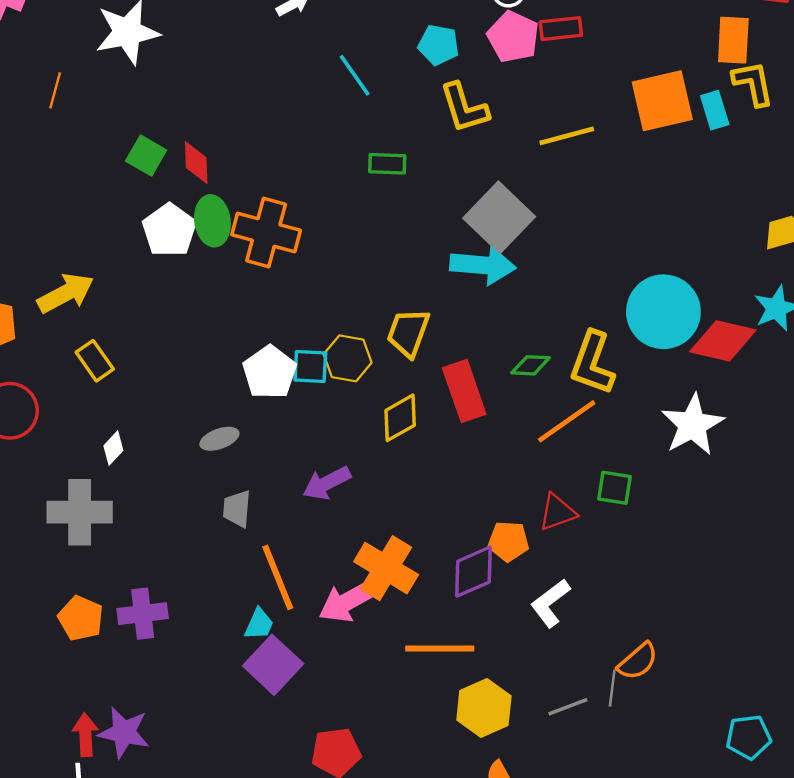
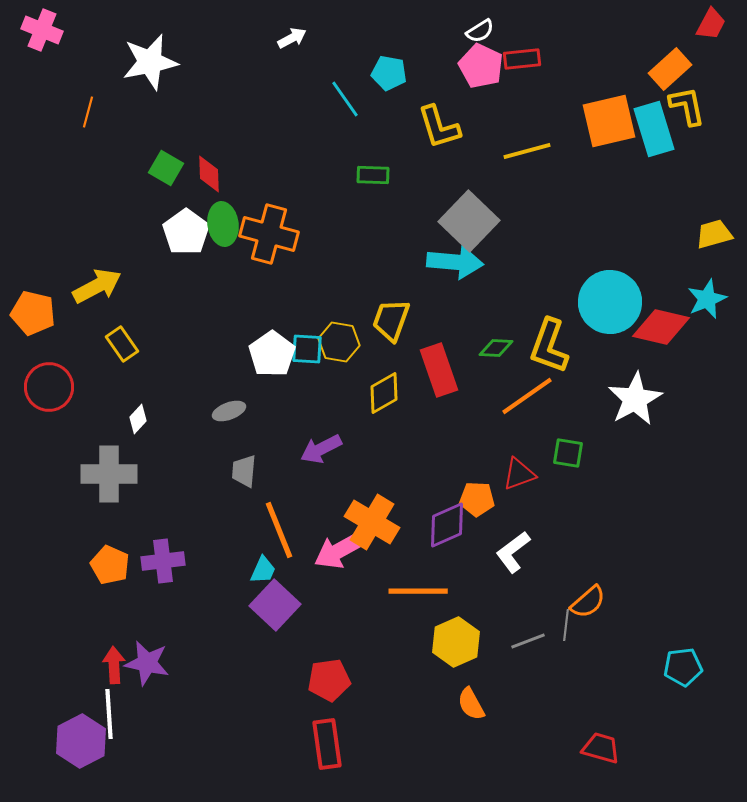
orange rectangle: (733, 40) -> (670, 69), turned 45
cyan pentagon: (439, 45) -> (389, 73), moved
cyan rectangle: (715, 110) -> (654, 129), size x1.6

